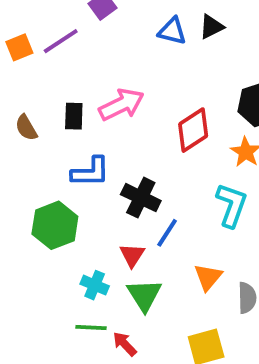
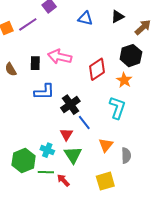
black triangle: (212, 27) -> (118, 17), moved
pink arrow: (121, 105) -> (60, 57), turned -140
black cross: (141, 198) -> (70, 105), turned 30
green hexagon: (55, 225) -> (24, 160), moved
blue line: (167, 233) -> (84, 123), turned -70

